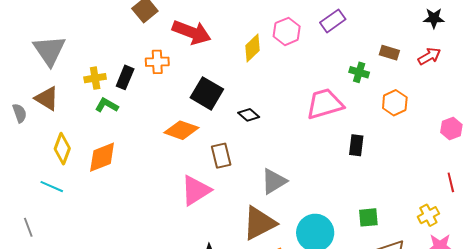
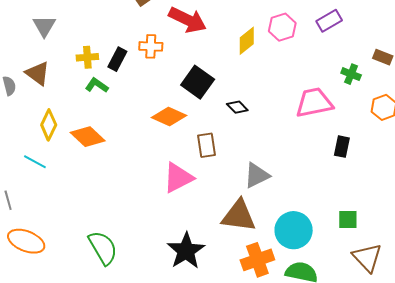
gray triangle: (49, 51) -> (44, 26), size x0.7
orange diamond: (102, 157) -> (88, 137), turned 60
brown triangle: (259, 223) -> (239, 216), turned 30

